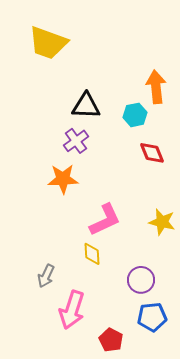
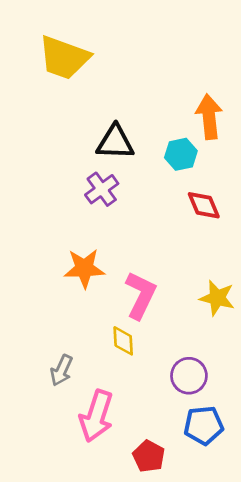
orange star: (63, 179) -> (84, 268), moved
pink L-shape: (105, 220) -> (141, 295), turned -39

